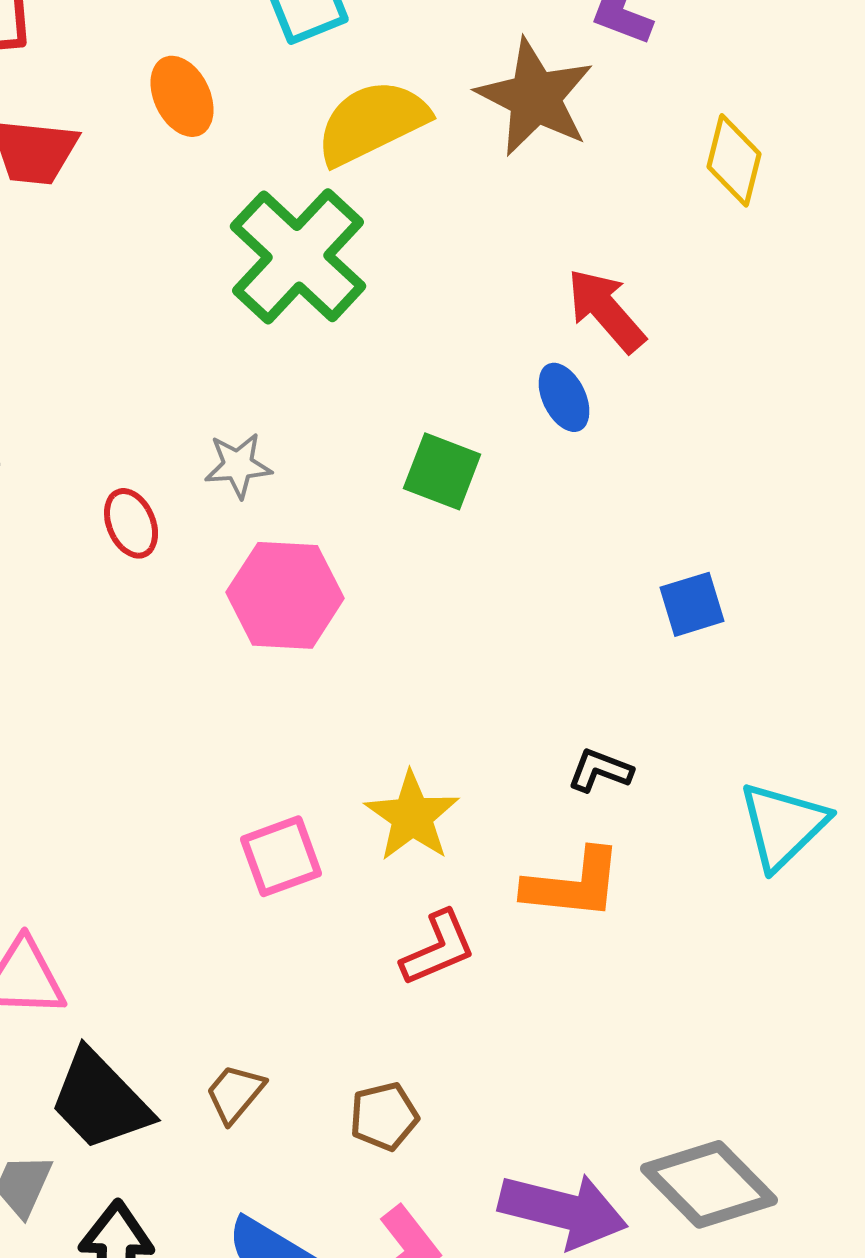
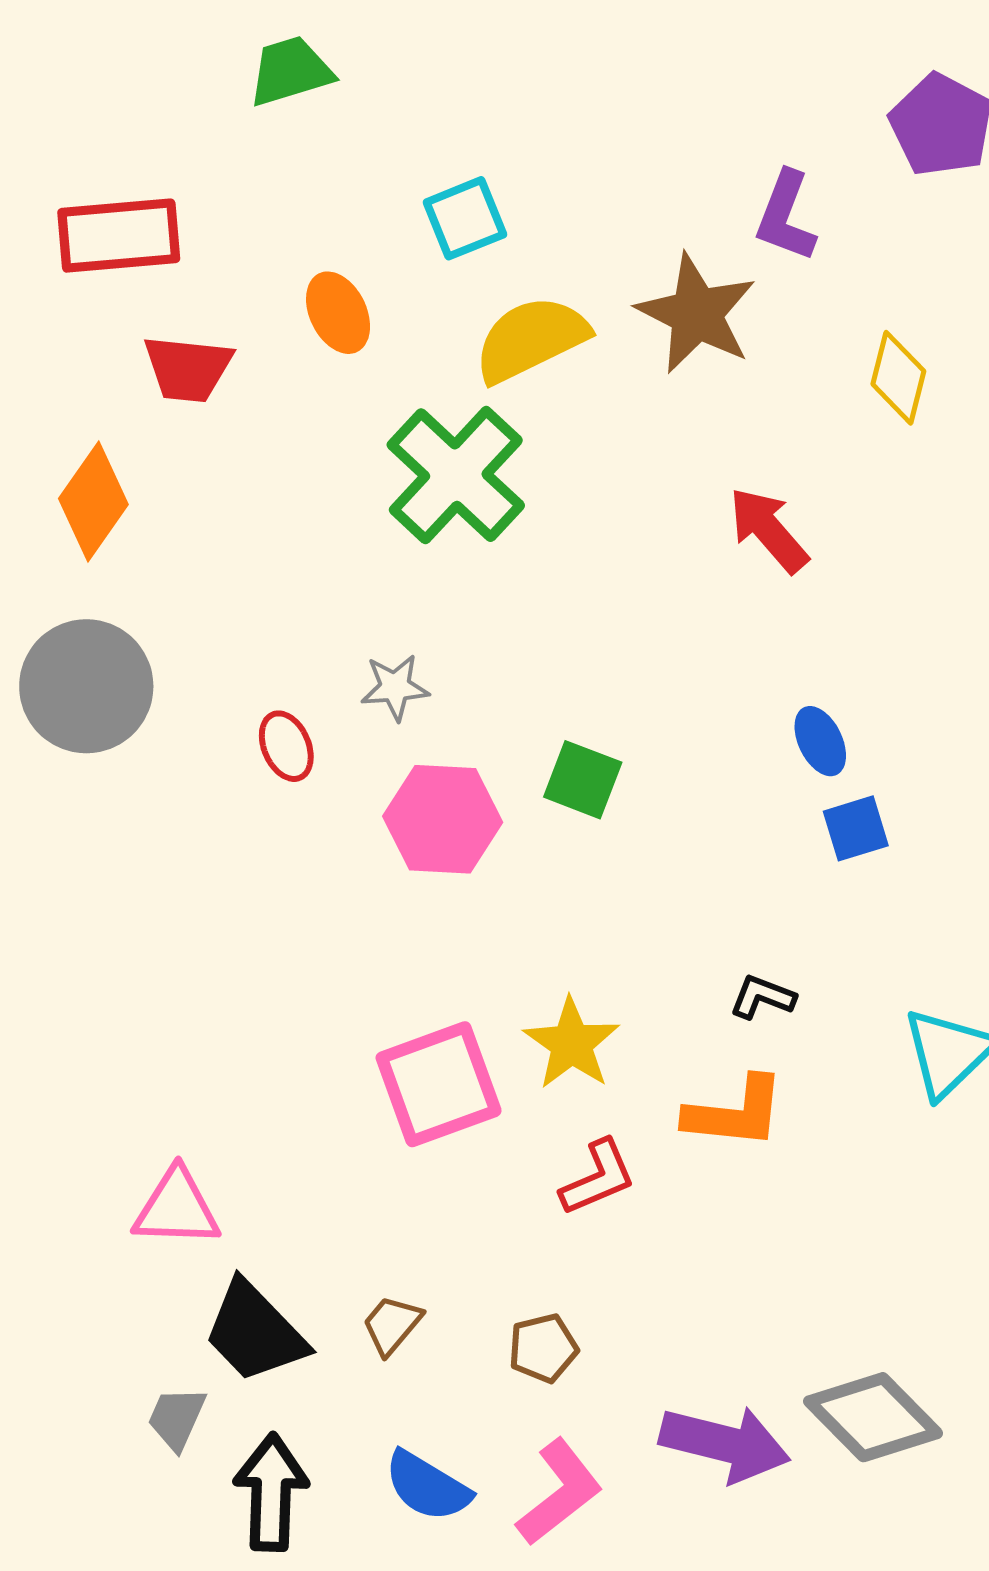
blue ellipse: (564, 397) -> (820, 741), moved
green square: (442, 471) -> (583, 780), moved
pink square: (281, 856) -> (439, 1084), size x1.5

